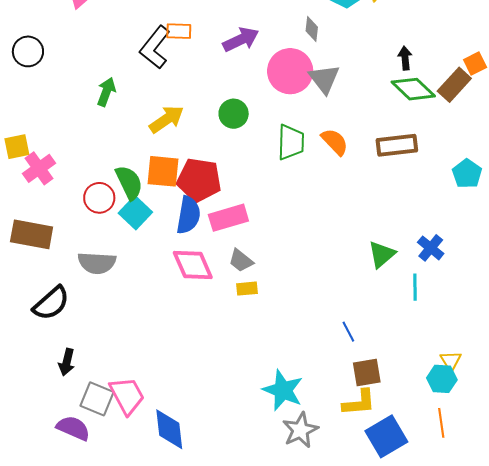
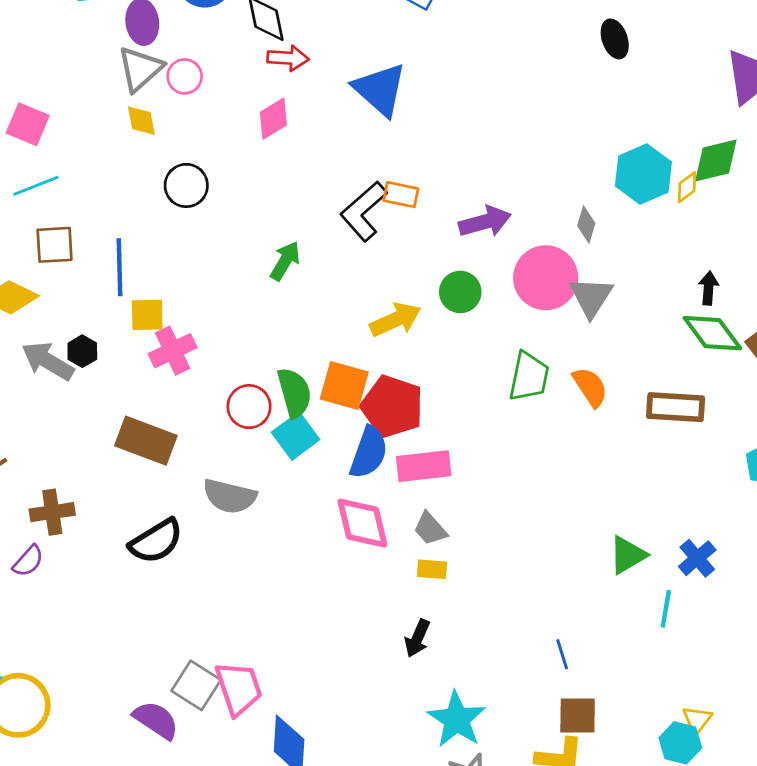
green circle: (234, 114) -> (460, 292), moved
yellow arrow: (167, 119) -> (395, 320), moved
black arrow: (67, 362) -> (417, 638), moved

